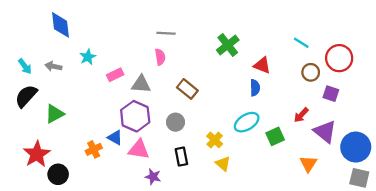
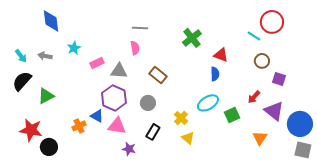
red circle: (339, 58) -> (272, 22), moved
red star: (37, 154) -> (31, 130), turned -30
black rectangle: (181, 157) -> (153, 132), turned 42

